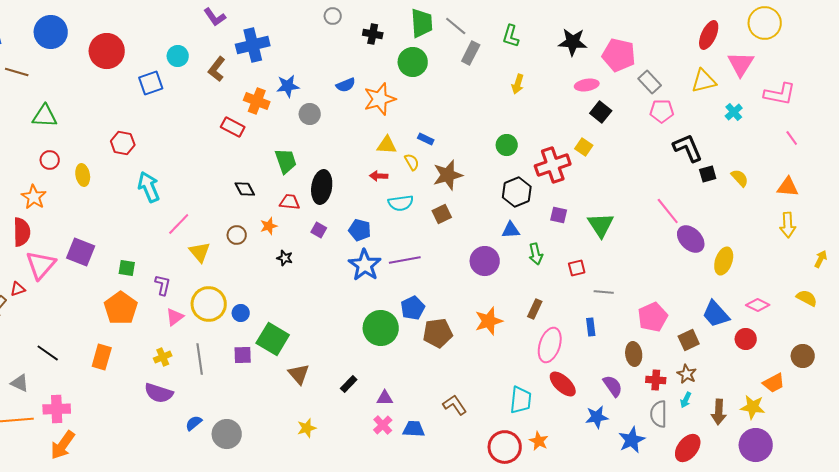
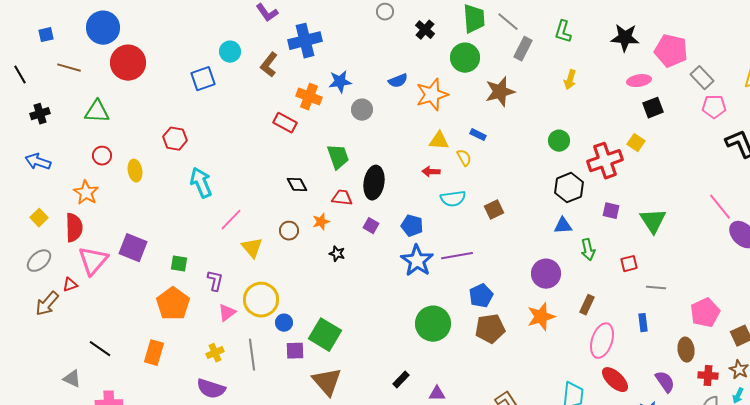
black cross: (373, 34) -> (425, 30), turned 30
red circle: (107, 51) -> (128, 63), moved
black square: (601, 112) -> (653, 108), turned 30
brown star: (448, 175) -> (500, 92), moved
purple circle: (485, 261) -> (546, 274), moved
blue pentagon: (413, 308) -> (481, 296), moved
blue circle: (241, 313) -> (284, 323), moved
brown triangle: (299, 374) -> (327, 382), moved, size x1.4

